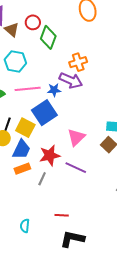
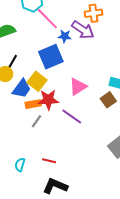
pink line: (28, 89) -> (47, 19), moved, turned 40
yellow square: (25, 128) -> (37, 81), moved
orange rectangle: (22, 169) -> (33, 104), moved
cyan semicircle: (25, 226) -> (20, 165), moved

